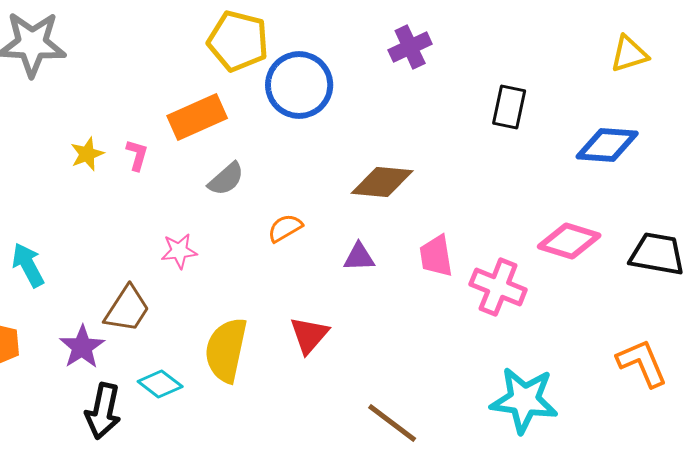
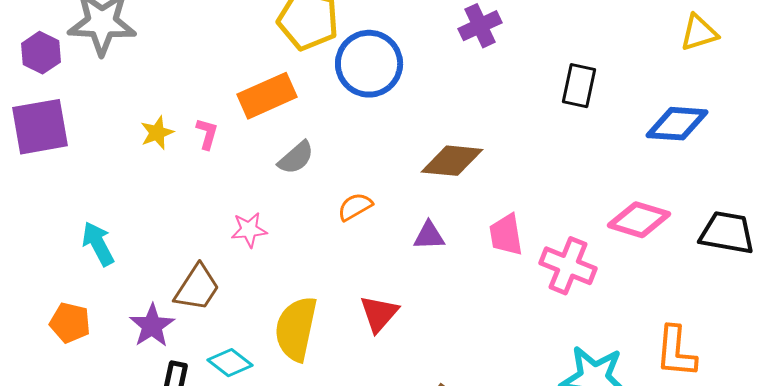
orange L-shape: (642, 363) -> (676, 352), moved, turned -152

